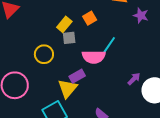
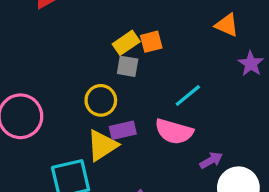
orange square: (90, 18) -> (151, 42), moved
yellow circle: (44, 54) -> (101, 100), moved
pink semicircle: (94, 57) -> (174, 131), moved

